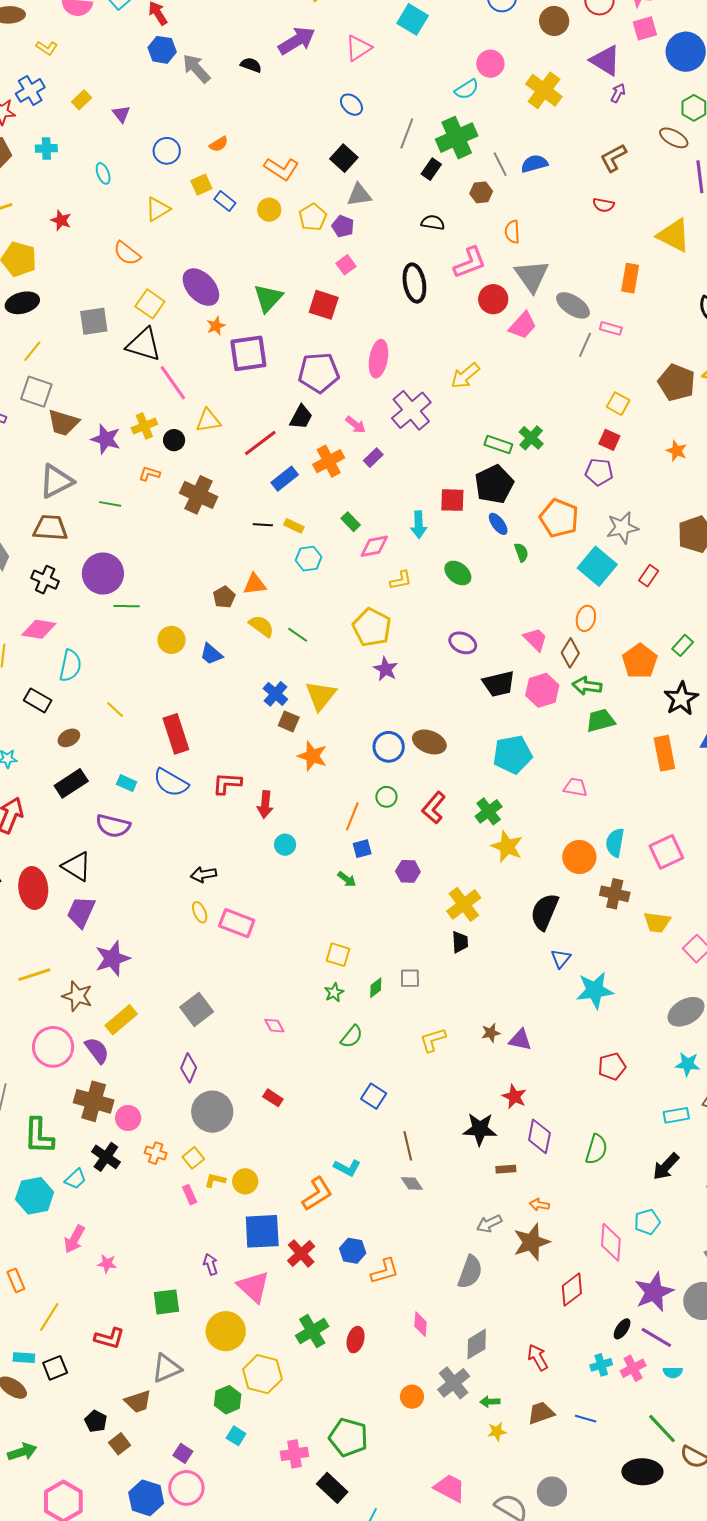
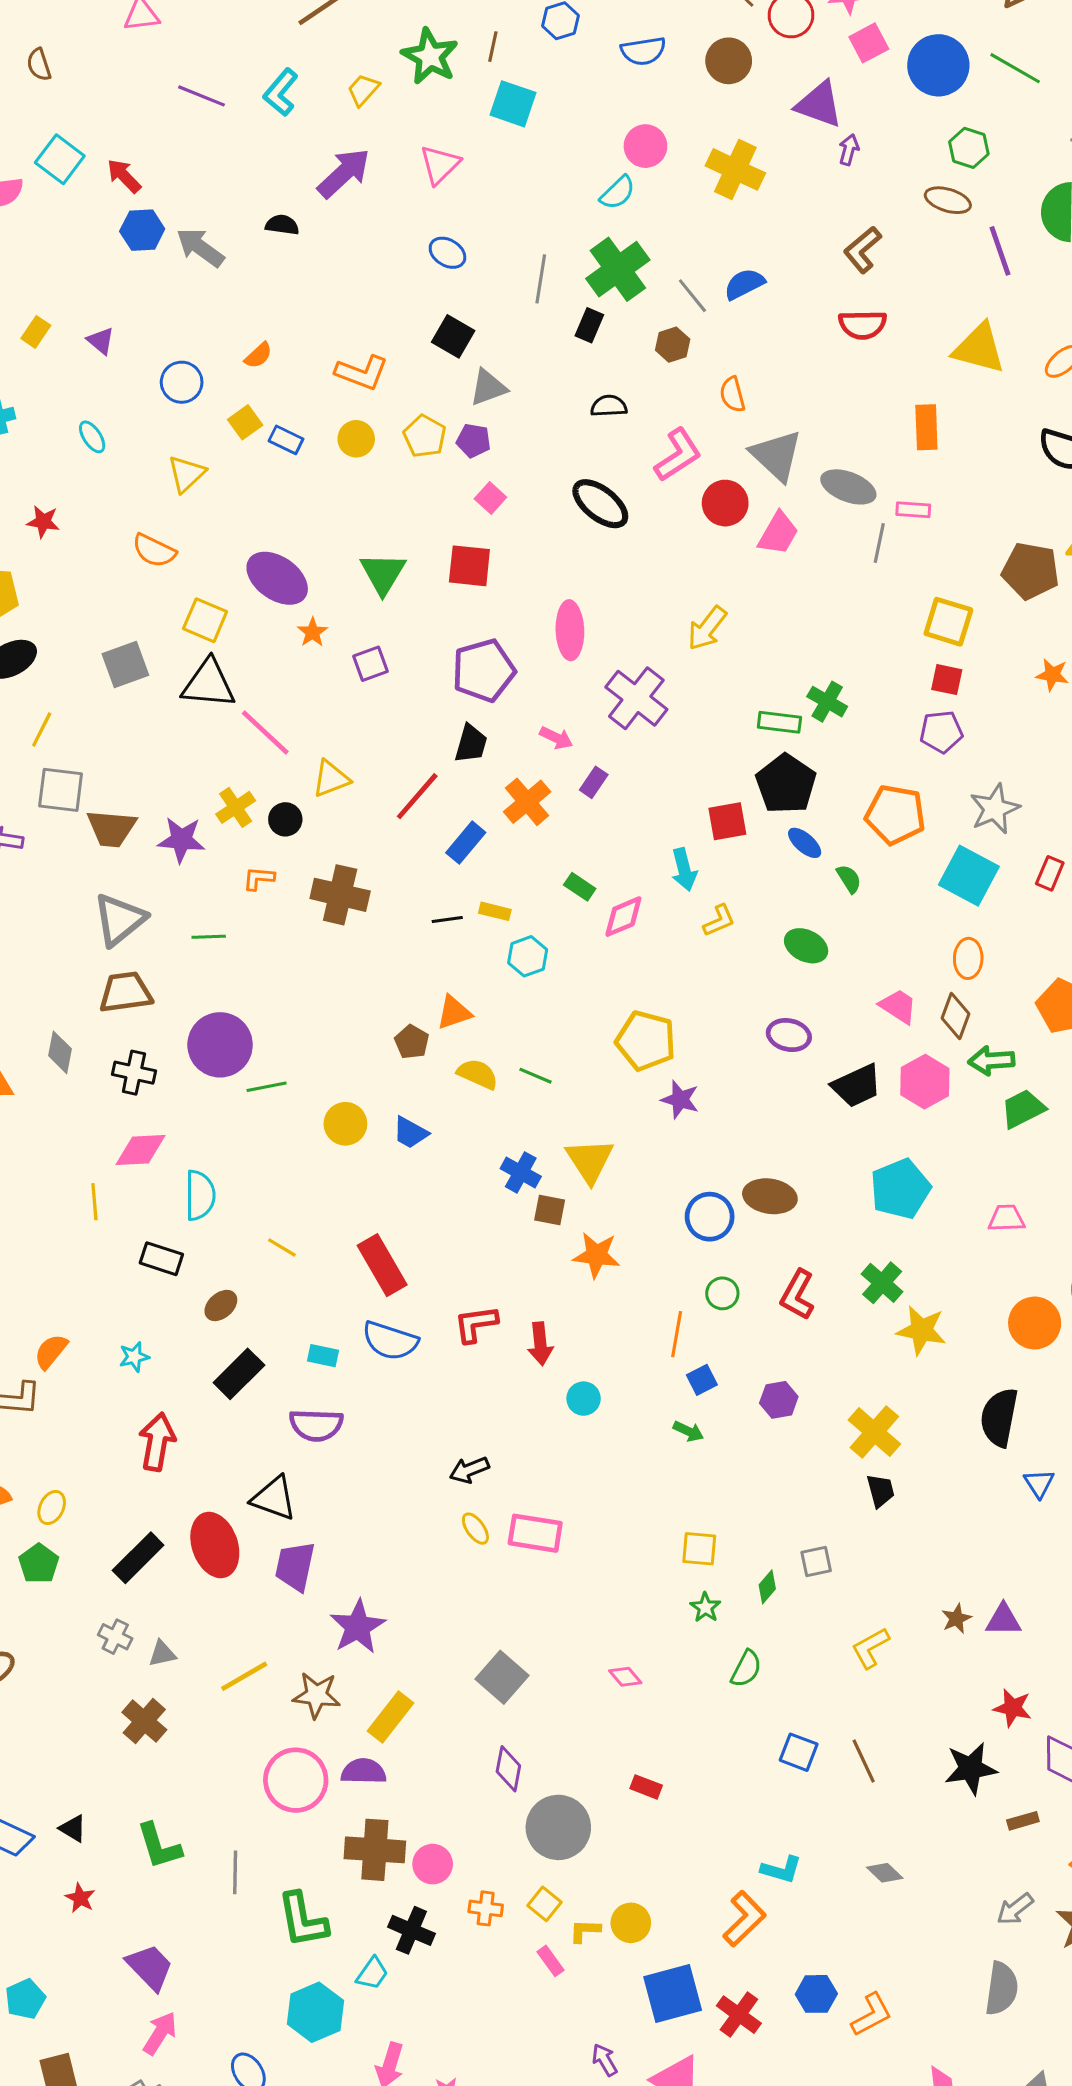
red semicircle: (603, 205) -> (863, 325), size x1.4
black ellipse: (414, 283) -> (600, 504), turned -30
purple square: (248, 353) -> (370, 664), size x0.6
yellow square: (618, 404) -> (948, 622), size x1.4
green ellipse: (458, 573) -> (806, 946), moved
yellow L-shape: (401, 580) -> (719, 921), moved
purple semicircle: (97, 1050) -> (364, 1771), turned -40
brown line: (408, 1146) -> (864, 1761), moved

